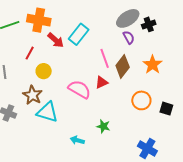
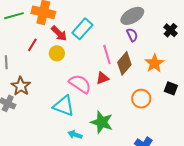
black cross: (149, 24) -> (170, 30), moved, turned -32
yellow circle: (44, 71) -> (57, 53), moved
brown star: (32, 95) -> (21, 86), moved
black square: (166, 109) -> (171, 88), moved
cyan triangle: (47, 112) -> (64, 106), moved
green star: (103, 126) -> (102, 122), size x1.6

